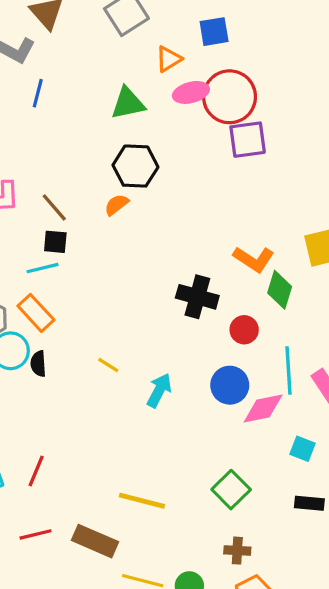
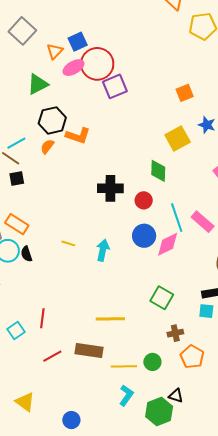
blue square: (214, 32) -> (78, 42), moved
orange L-shape: (254, 259) -> (78, 136), moved
cyan line: (43, 268) -> (16, 143), moved
cyan square: (302, 449) -> (206, 311), moved

